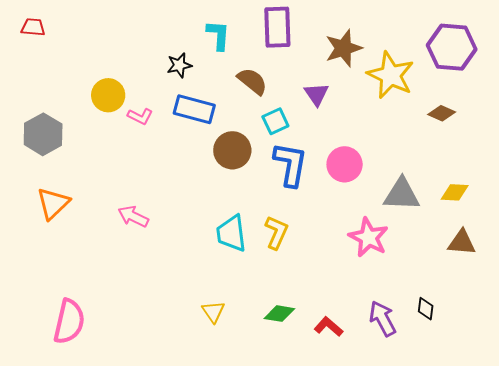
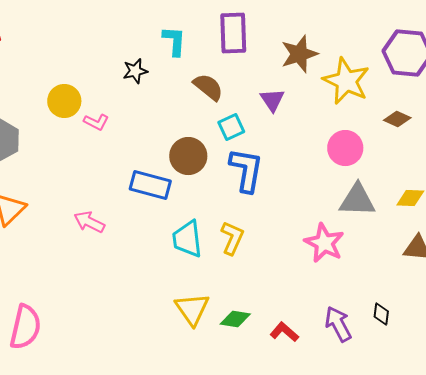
blue rectangle: (194, 109) -> (150, 185), moved
pink circle: (345, 164) -> (345, 148), moved
yellow triangle: (213, 312) -> (192, 309), moved, size x1.5

